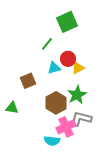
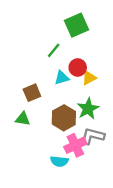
green triangle: (12, 108) -> (23, 119), moved

